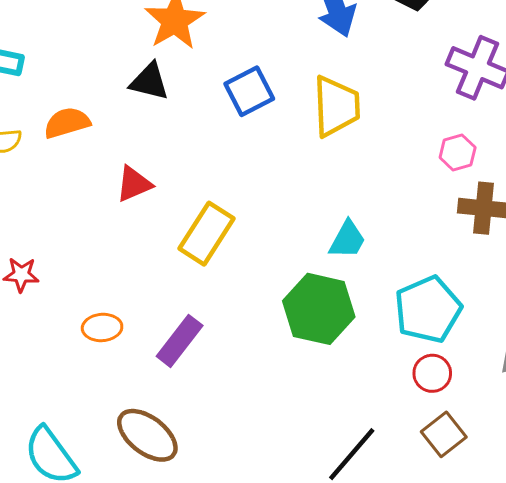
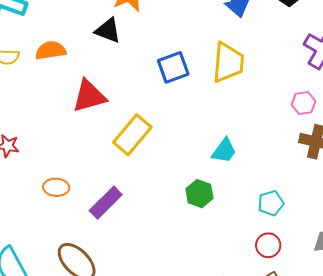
blue square: (249, 91) -> (173, 67), moved
red triangle: (134, 184) -> (89, 96), size x1.4
green hexagon: (319, 309) -> (199, 194), size x0.6
cyan pentagon: (428, 309) -> (271, 203), size x0.6

